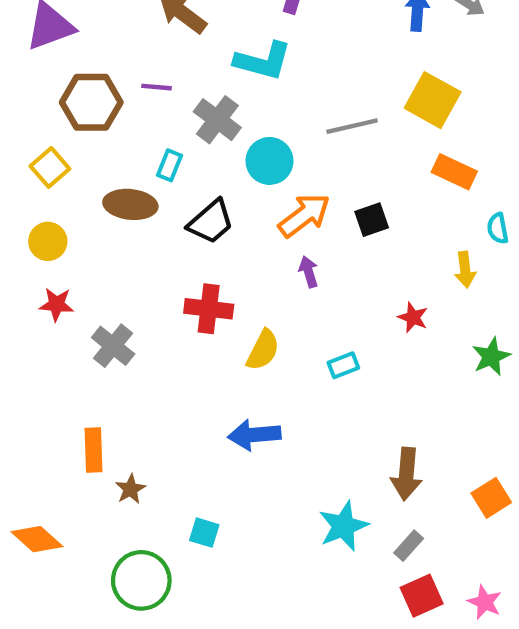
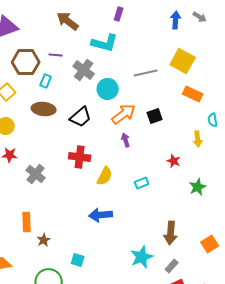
cyan rectangle: (170, 165) -> (46, 81), moved
green star: (491, 357) -> (198, 187), moved

